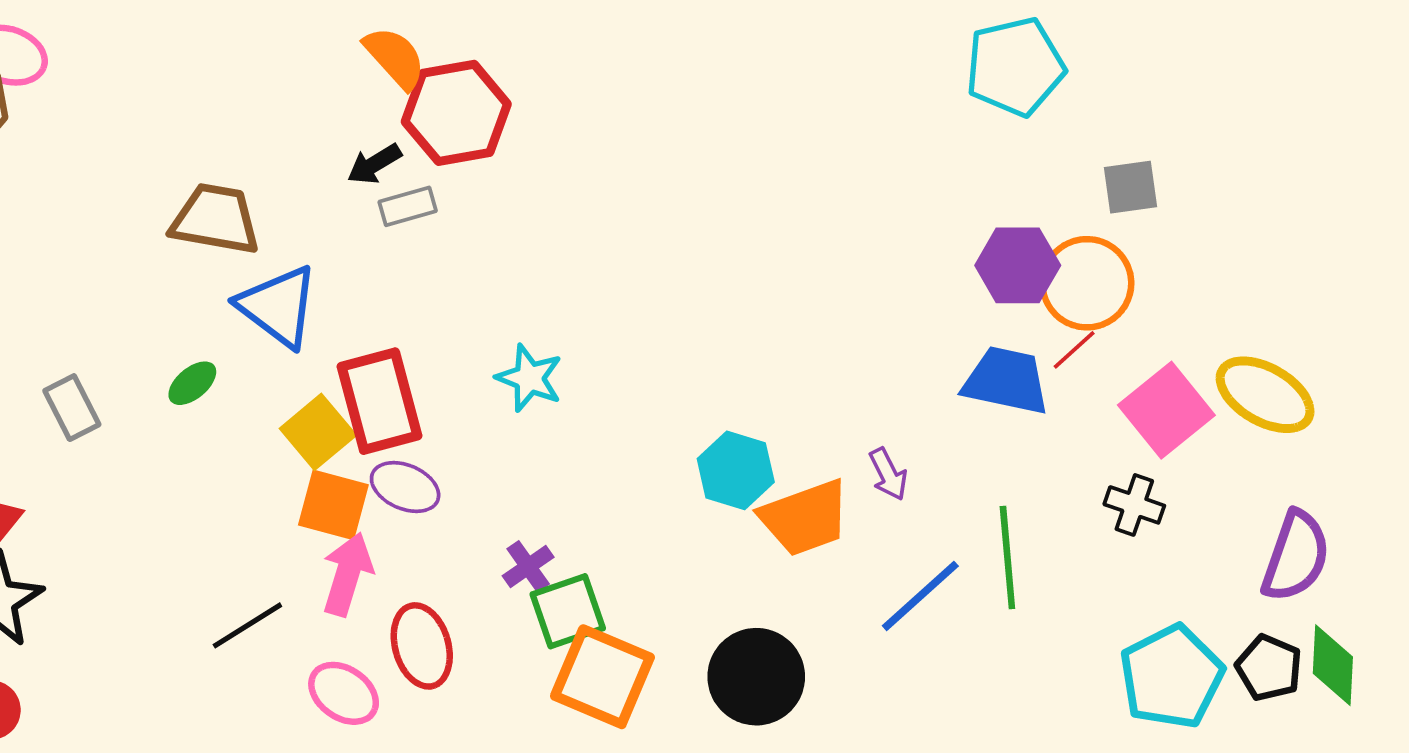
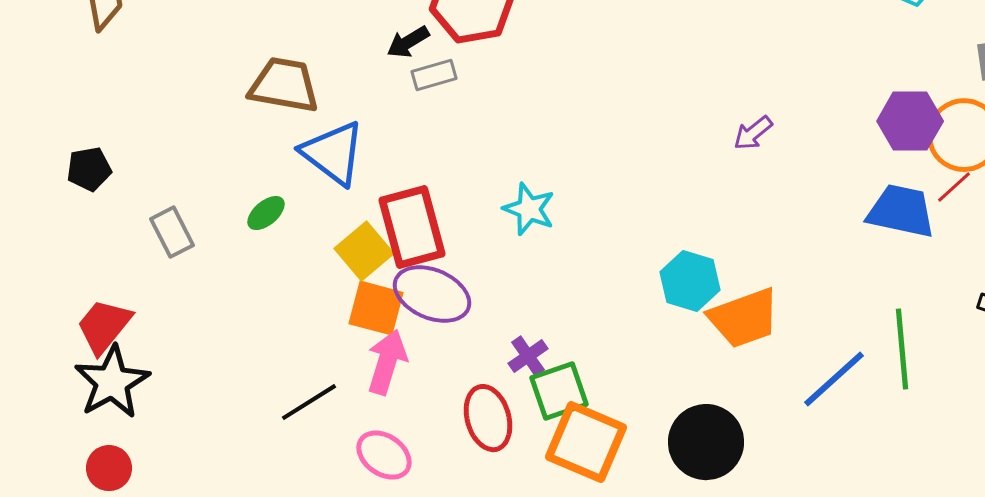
purple arrow: (888, 474) -> (753, 133), moved, turned 78
purple ellipse: (405, 487) -> (432, 294), size x1.4
red ellipse: (422, 646) -> (488, 418), moved

